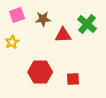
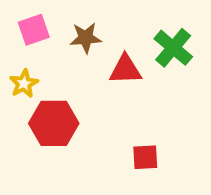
red hexagon: (40, 72) -> (54, 123), moved

